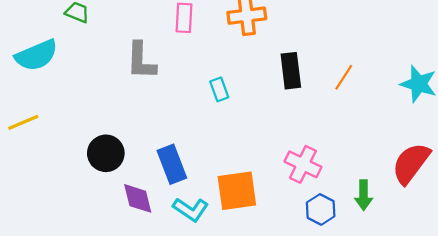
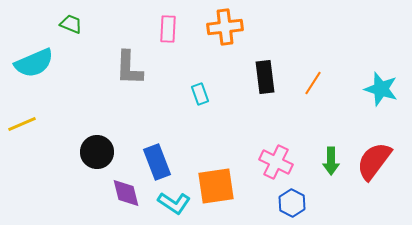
green arrow: (364, 195) -> (331, 161), moved

